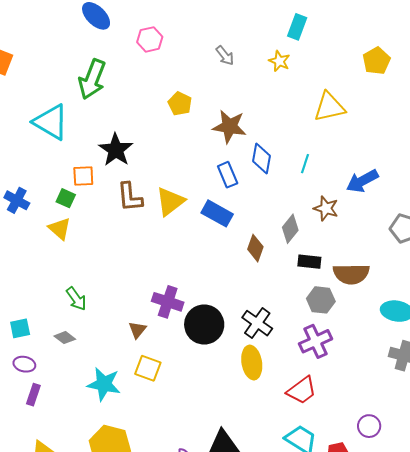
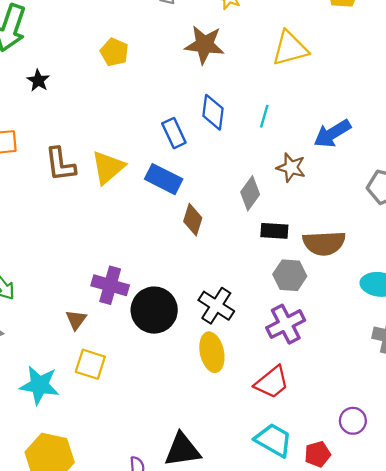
brown star: (229, 126) -> (204, 45), moved
black star: (116, 150) -> (38, 80), moved, size x0.6
brown diamond: (255, 248) -> (193, 220), moved

